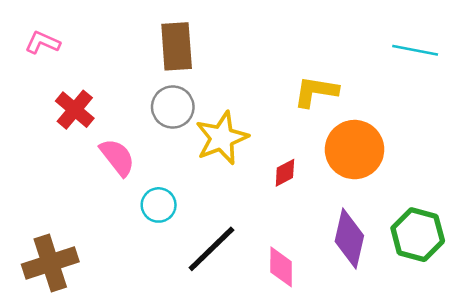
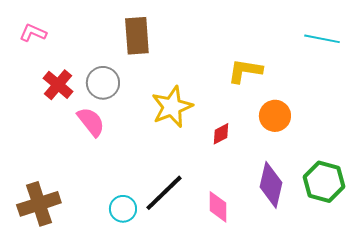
gray circle: (173, 107) -> (103, 83), moved
orange circle: (355, 150) -> (275, 116), size x0.7
cyan circle: (159, 205) -> (123, 209), moved

